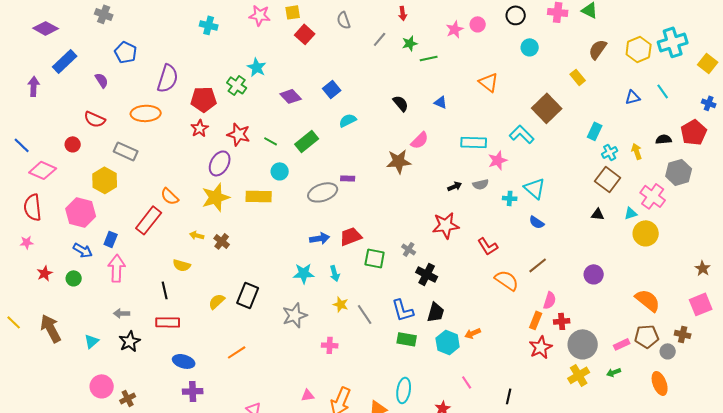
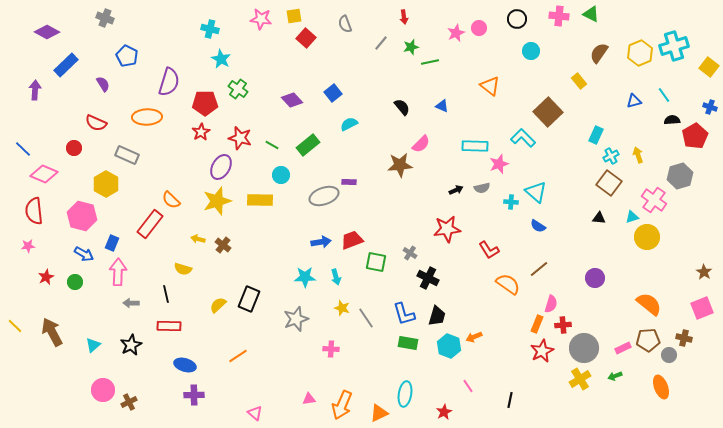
cyan star: (257, 67) -> (221, 59), moved
black semicircle: (664, 139) -> (672, 120), moved
gray arrow: (122, 313) -> (131, 303), moved

